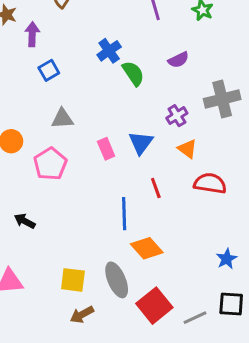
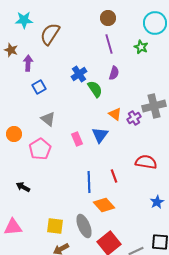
purple semicircle: (178, 60) -> (114, 73), moved, turned -48
purple cross: (177, 116) -> (134, 118), moved
gray triangle: (62, 119) -> (48, 119), turned 42
orange triangle: (187, 149) -> (115, 114), moved
red line: (156, 188) -> (114, 176), moved
blue star: (227, 259) -> (157, 202), moved

